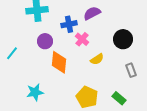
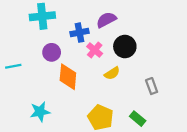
black circle: (123, 39) -> (125, 47), moved
cyan line: (12, 53) -> (13, 66), turned 40

